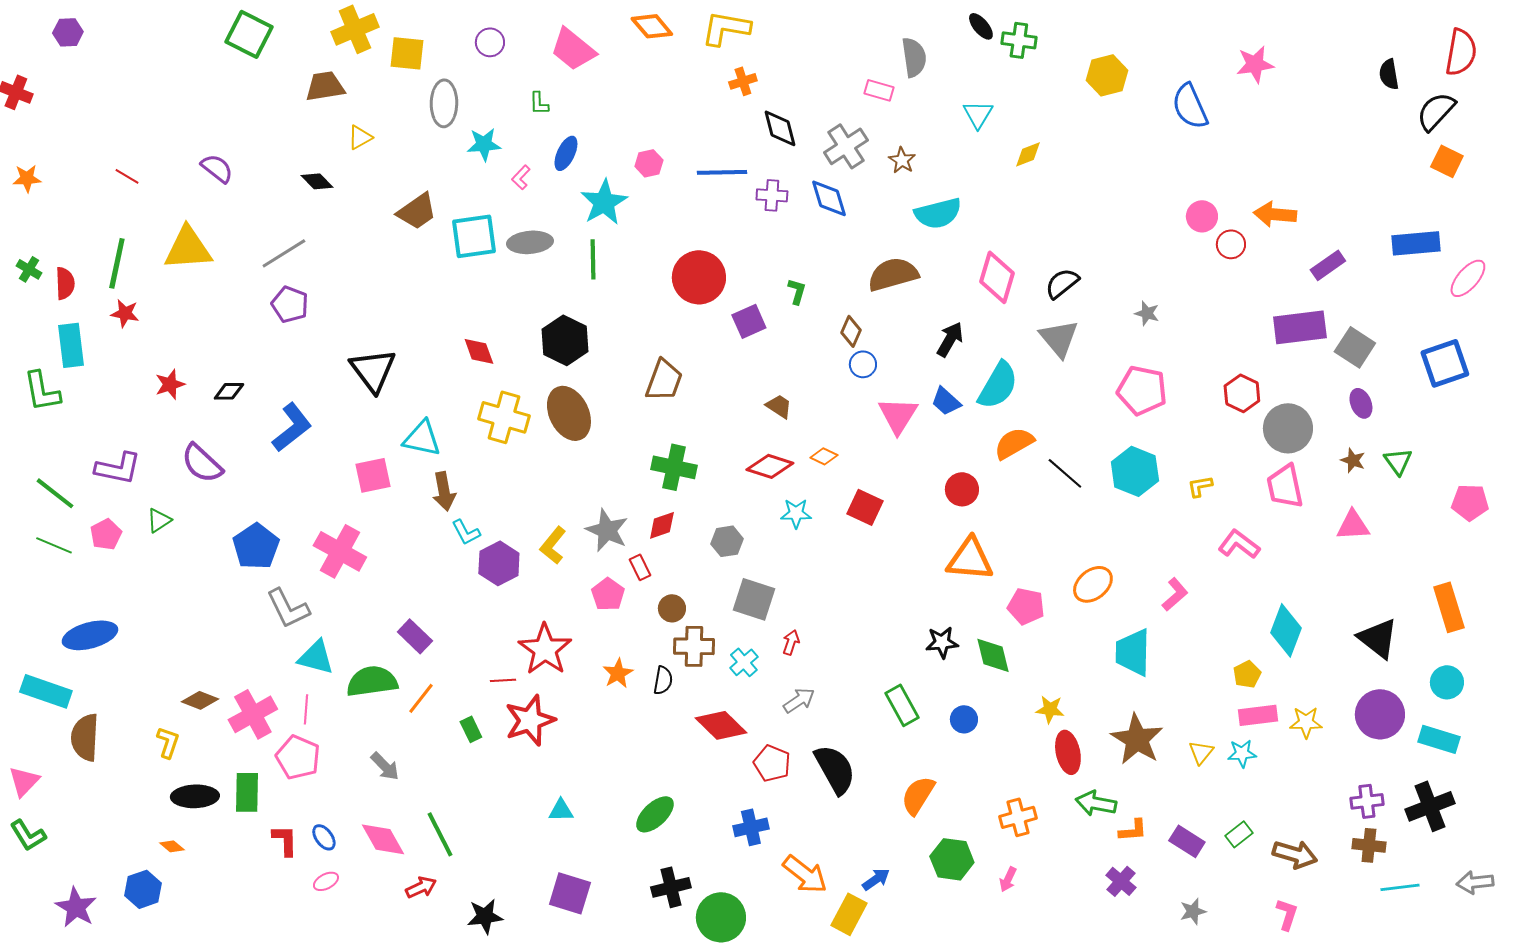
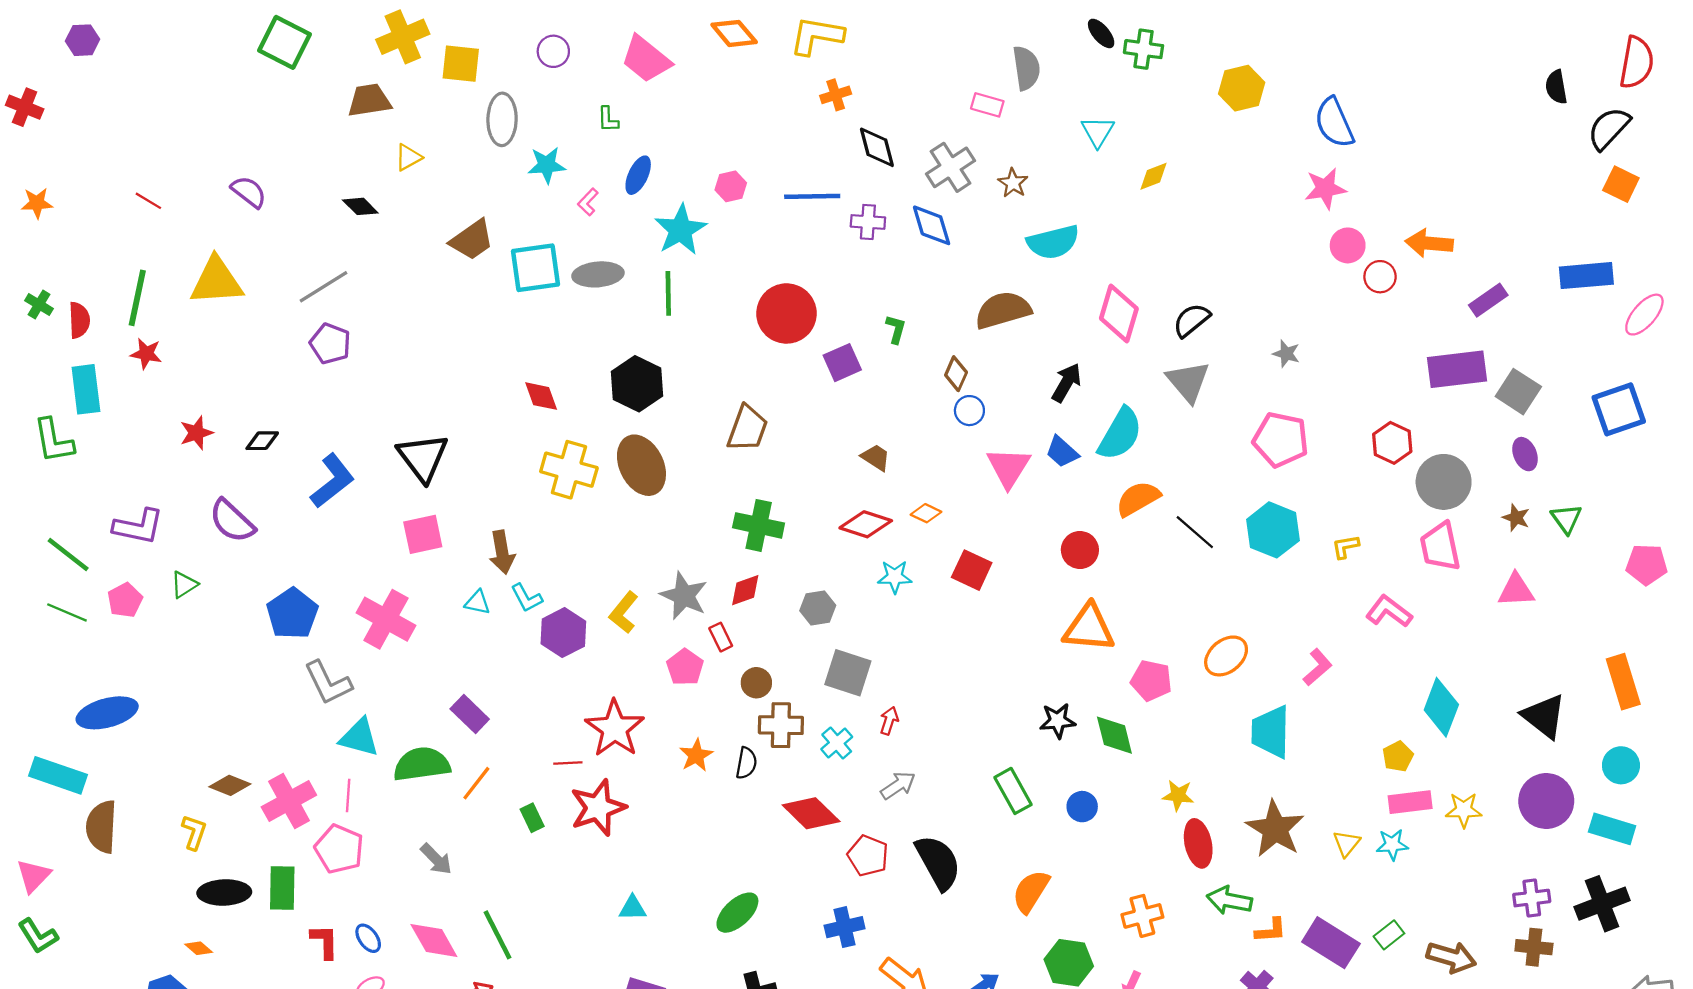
pink star: (1255, 64) -> (1325, 189), moved
black triangle: (373, 370) -> (423, 457), moved
cyan triangle: (422, 438) -> (477, 602), moved, size x0.6
purple rectangle: (1187, 841) -> (1331, 943), size x1.4

